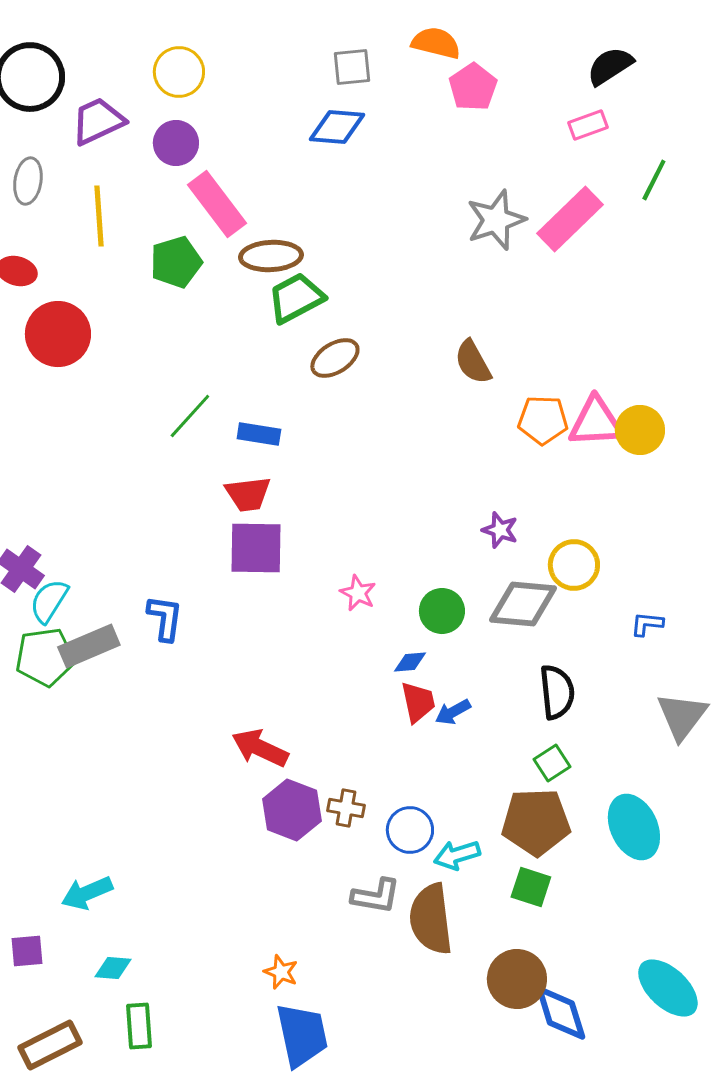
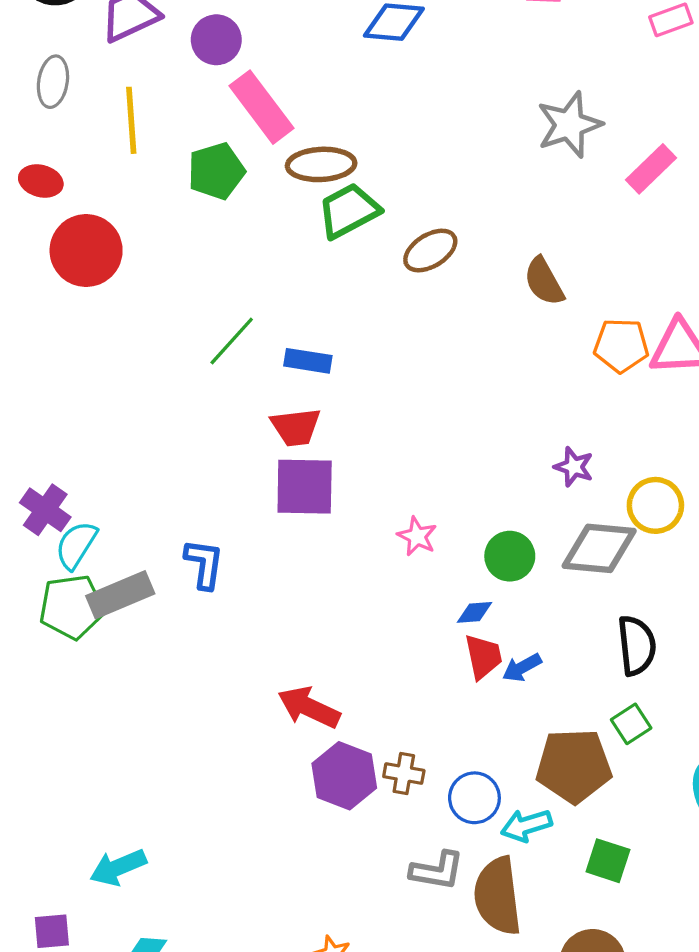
pink rectangle: (570, 219) -> (651, 169), moved, size x0.7
brown ellipse: (335, 358) -> (430, 251), moved
brown pentagon: (536, 822) -> (574, 766), moved

